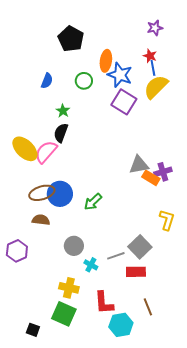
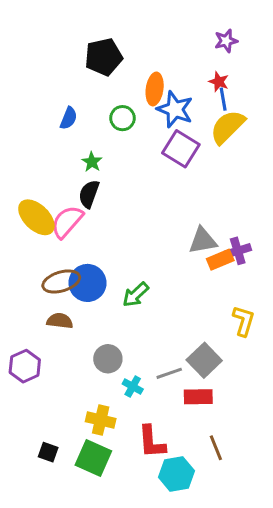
black pentagon: (71, 39) -> (104, 57), turned 30
orange rectangle: (151, 178) -> (220, 260), turned -54
black square: (33, 330) -> (48, 452), moved

